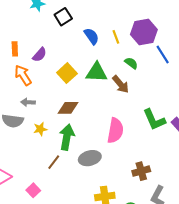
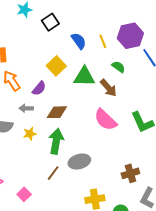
purple semicircle: (40, 55) -> (39, 88), moved
yellow square: (67, 73) -> (56, 66), moved
gray arrow: (28, 102) -> (26, 108), moved
pink semicircle: (115, 130) -> (105, 120), moved, turned 125
brown line: (54, 162) -> (53, 173), moved

